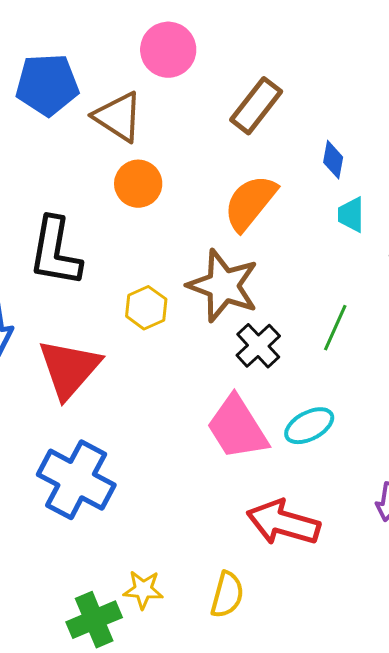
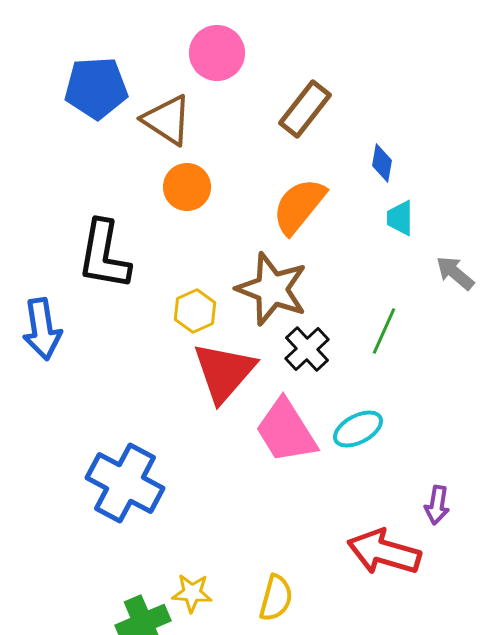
red triangle: (69, 369) -> (224, 372), moved
red arrow: (283, 523) -> (384, 552), moved

